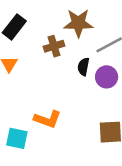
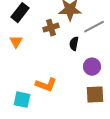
purple circle: (107, 77) -> (92, 67), moved

